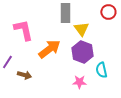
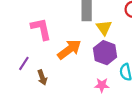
brown arrow: (24, 75) -> (42, 78), turned 56

